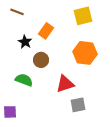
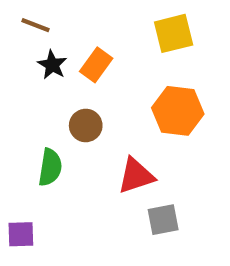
black star: (25, 42) -> (52, 65), moved
green semicircle: (24, 80) -> (50, 167), turned 78

